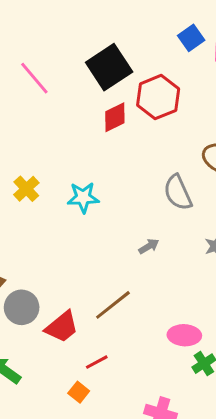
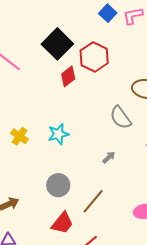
gray circle: (22, 307) -> (58, 185), moved

